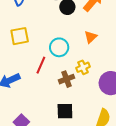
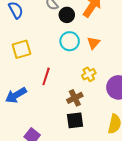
cyan circle: (59, 47) -> (70, 41), moved
brown cross: (66, 79) -> (75, 98), moved

